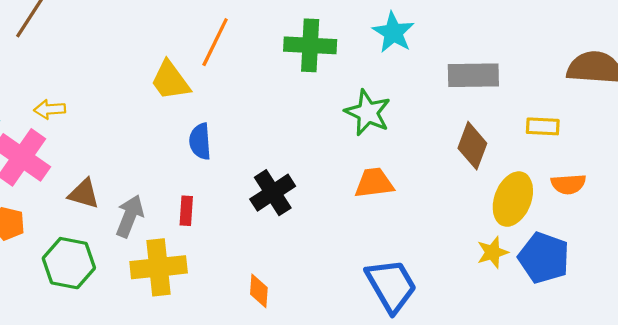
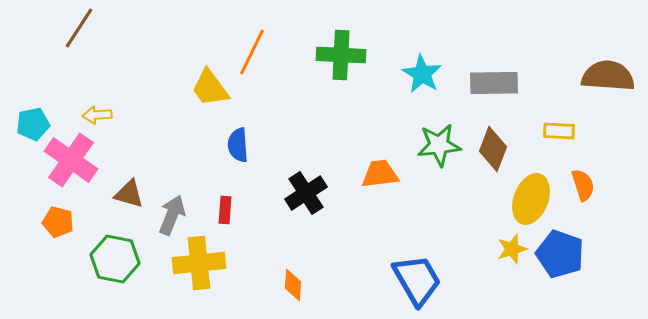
cyan star: (393, 33) -> (422, 74), moved
green star: (368, 113) -> (439, 145), moved, turned -30
orange trapezoid: (374, 183) -> (380, 174), moved
orange semicircle: (568, 184) -> (583, 185), turned -104

